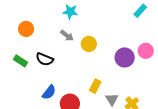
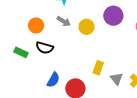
orange circle: (26, 29) -> (36, 26), moved
purple circle: (125, 57) -> (113, 16), moved

